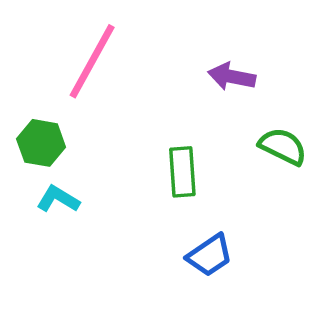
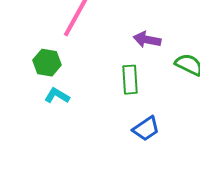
purple arrow: (232, 77) -> (147, 40), moved

